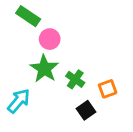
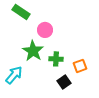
pink circle: (50, 39) -> (45, 30), moved
green cross: (75, 79) -> (56, 59), turned -32

